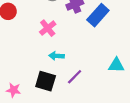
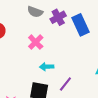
blue rectangle: (98, 15) -> (81, 25), turned -60

